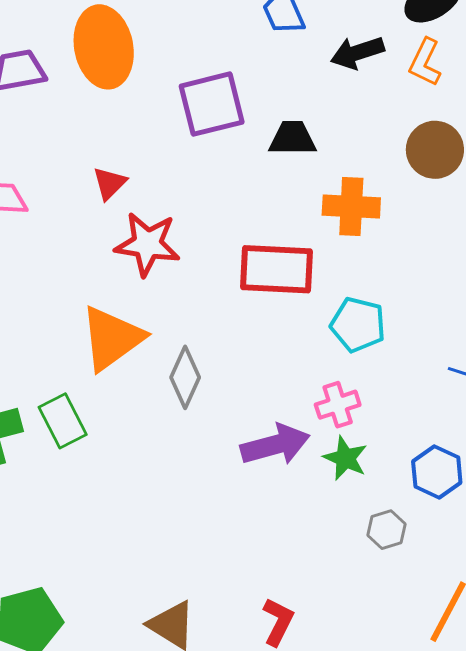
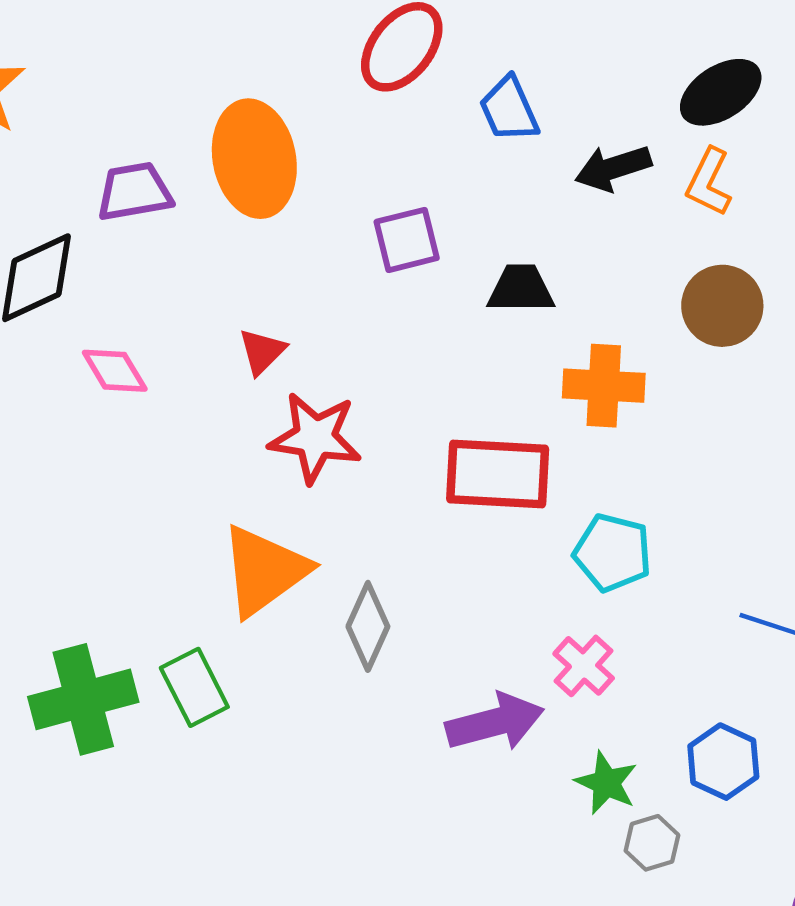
purple square: (212, 104) -> (407, 240), size x0.7
pink cross: (338, 405) -> (584, 666), turned -30
green star: (345, 458) -> (606, 783), moved

